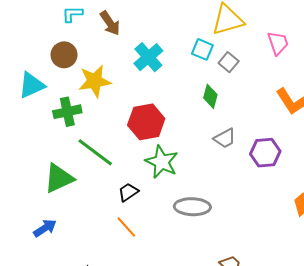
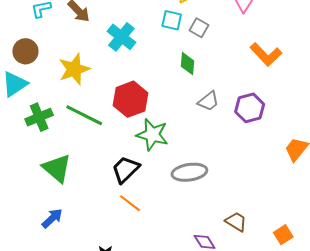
brown circle: (64, 55) -> (25, 51), moved
green cross: (67, 112) -> (39, 117), moved
green line: (95, 152) -> (84, 115), moved
green triangle: (59, 178) -> (57, 168), turned -44
black trapezoid: (128, 192) -> (126, 169), size x1.4

